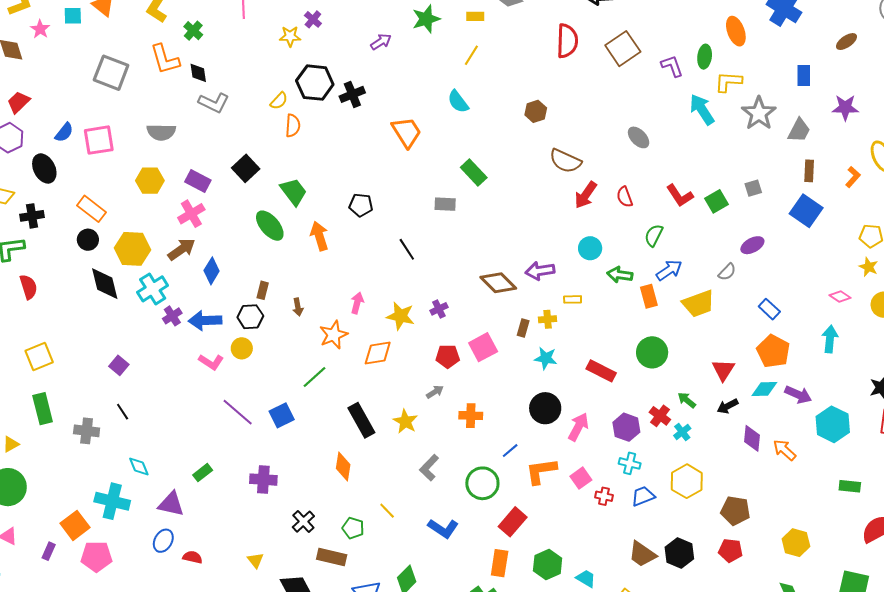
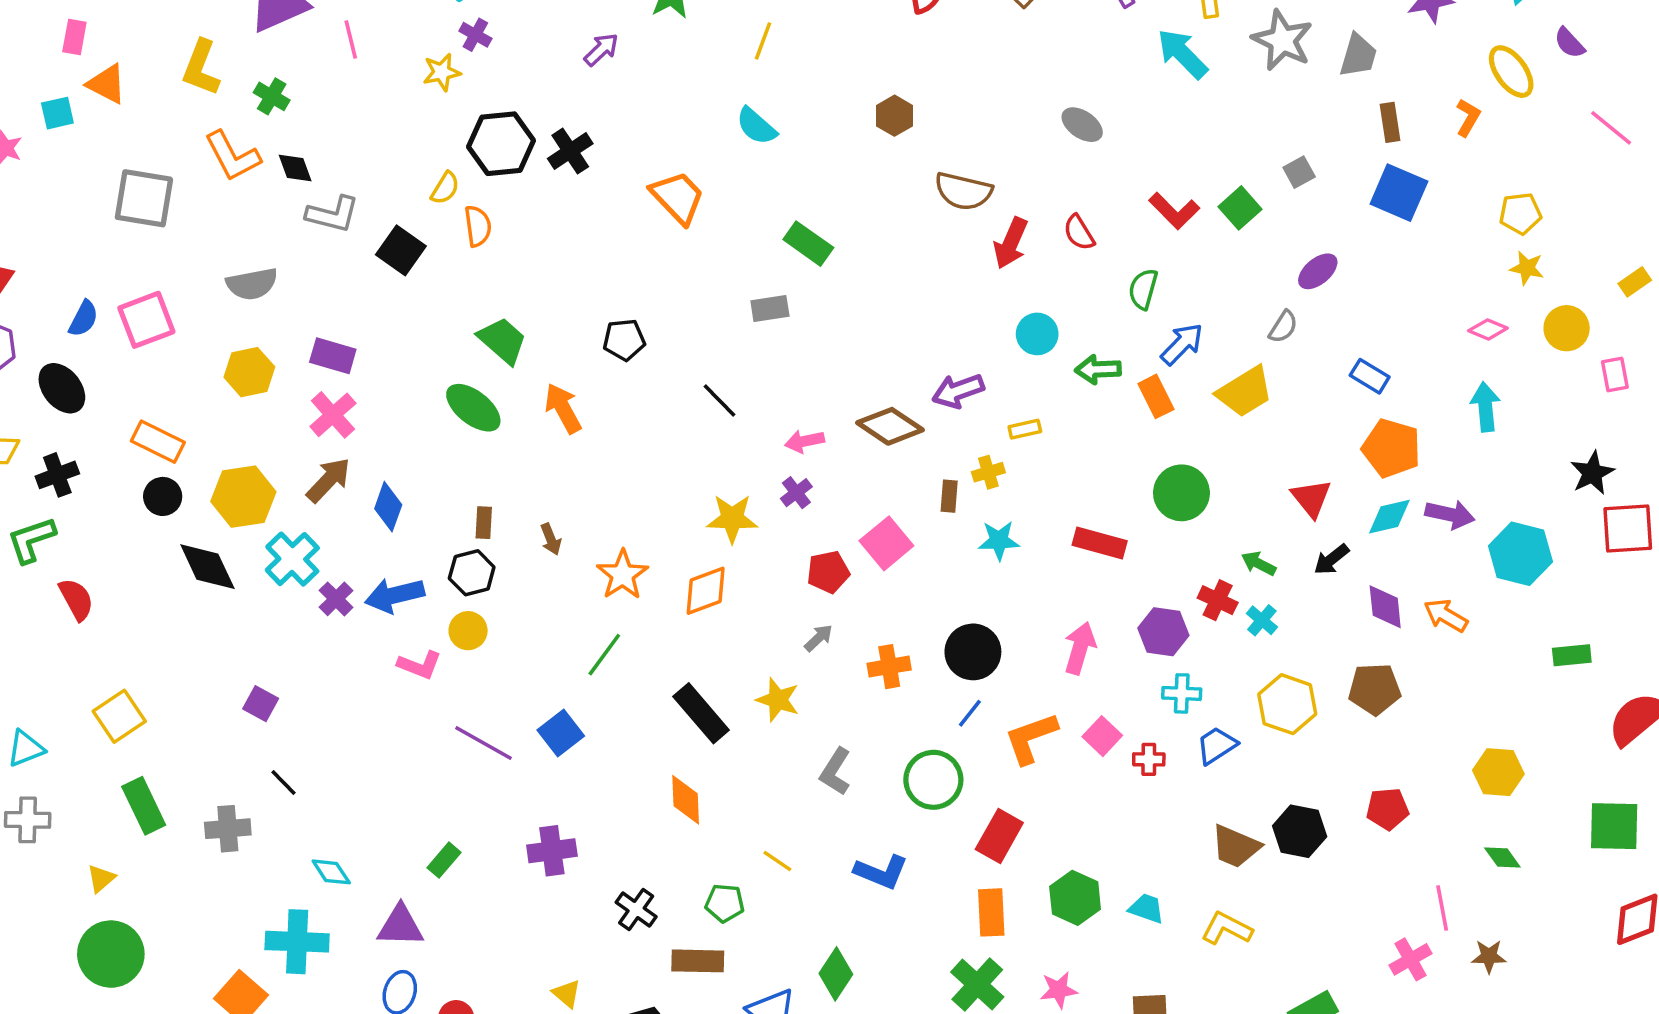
black square: (246, 168) -> (401, 250), moved
pink arrow: (357, 303) -> (805, 441), moved, turned -105
black circle: (545, 408) -> (973, 652), moved
brown pentagon: (735, 511) -> (1375, 689), moved

